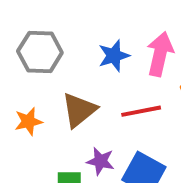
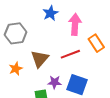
blue star: (114, 56) -> (50, 13), moved

